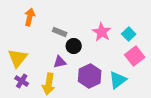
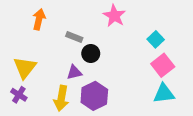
pink star: (102, 32) -> (114, 16), moved
purple hexagon: (90, 76) -> (94, 96), moved
cyan triangle: (118, 80) -> (164, 94), moved, turned 30
purple cross: (22, 81) -> (19, 95), moved

